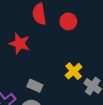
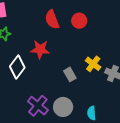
gray rectangle: (35, 86) -> (70, 74), moved, turned 48

